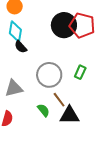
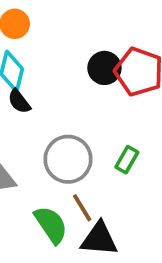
black circle: (64, 25) -> (104, 68), size x0.7
green semicircle: (43, 110) -> (51, 225), size x1.5

